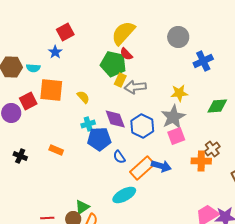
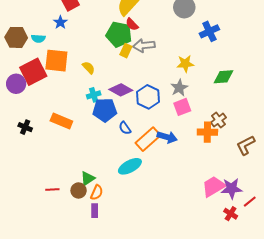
gray arrow: (135, 87) -> (144, 45), moved
red square: (28, 101) -> (33, 72), size x1.5
gray star: (173, 117) -> (179, 88), size x0.7
purple diamond: (115, 119) -> (121, 90), turned -40
orange rectangle: (56, 150) -> (61, 121), size x1.5

